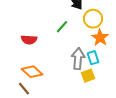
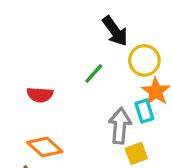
cyan rectangle: (93, 58) -> (144, 111), moved

